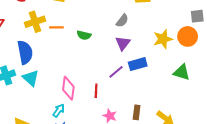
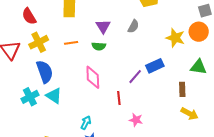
yellow cross: (35, 22) -> (39, 42), moved
yellow star: (163, 39) -> (175, 38), turned -30
purple triangle: (123, 43) -> (103, 26), moved
pink diamond: (68, 88) -> (93, 77), moved
brown rectangle: (137, 112) -> (182, 89), moved

